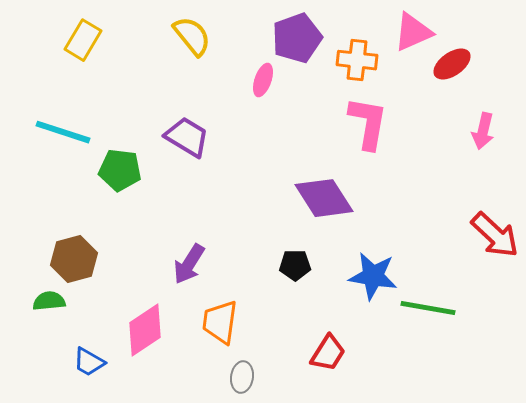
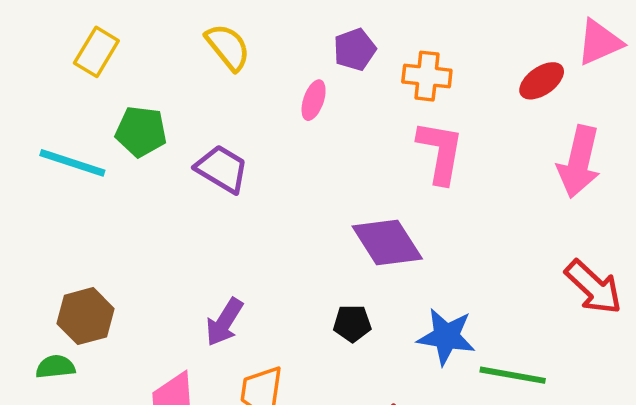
pink triangle: (413, 32) -> (600, 42), moved
purple pentagon: (297, 38) -> (355, 49), size x0.7
pink arrow: (483, 131) -> (579, 162), size x1.6
green pentagon: (120, 170) -> (141, 132), moved

